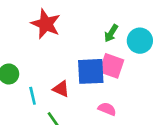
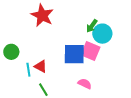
cyan circle: (140, 41) -> (102, 34), moved
red triangle: (61, 89) -> (41, 66), moved

